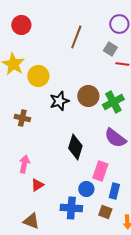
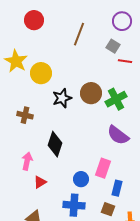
red circle: (21, 25) -> (34, 20), moved
black diamond: (75, 147) -> (55, 144), moved
blue circle: (86, 189) -> (81, 179), moved

